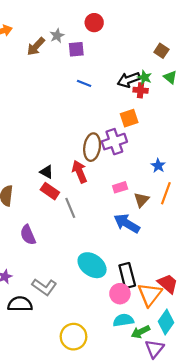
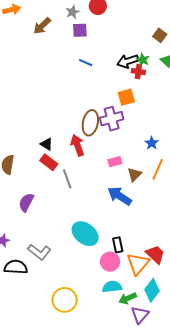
gray star: (57, 36) -> (73, 12), moved
purple semicircle: (28, 235) -> (26, 202), turned 48
black rectangle: (127, 276) -> (118, 245), size x0.7

